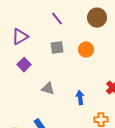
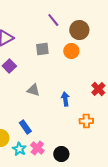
brown circle: (97, 18) -> (79, 30), moved
purple line: (57, 19) -> (53, 20), moved

